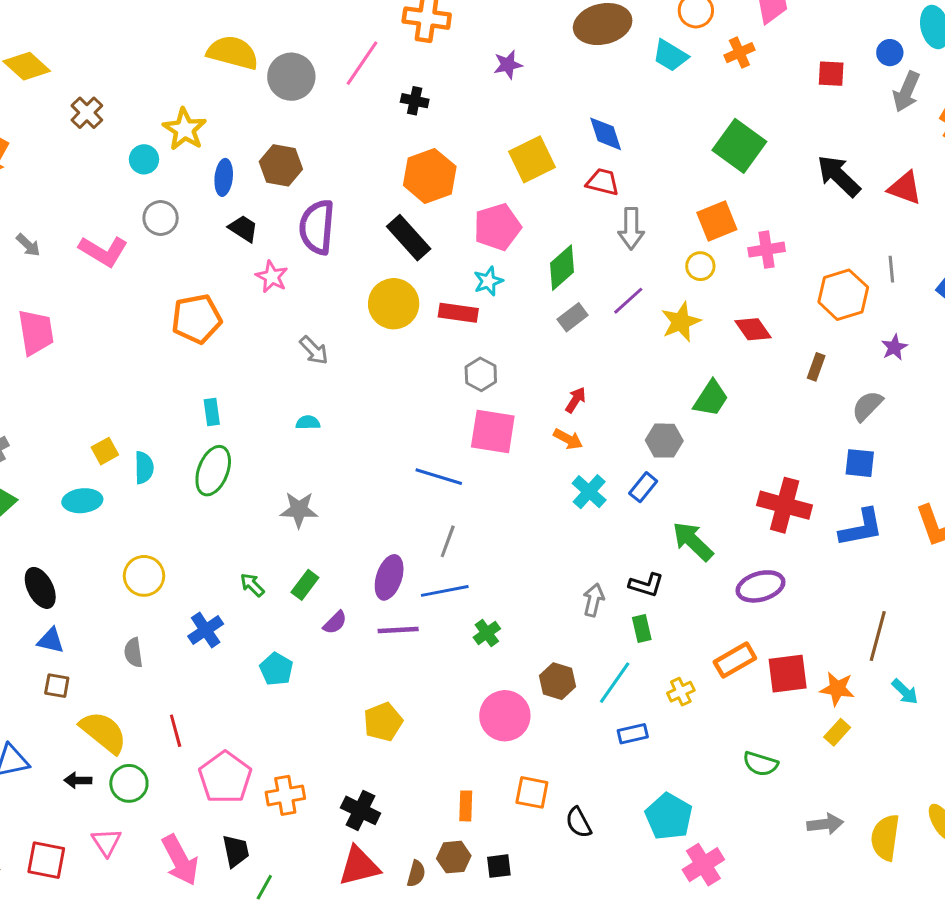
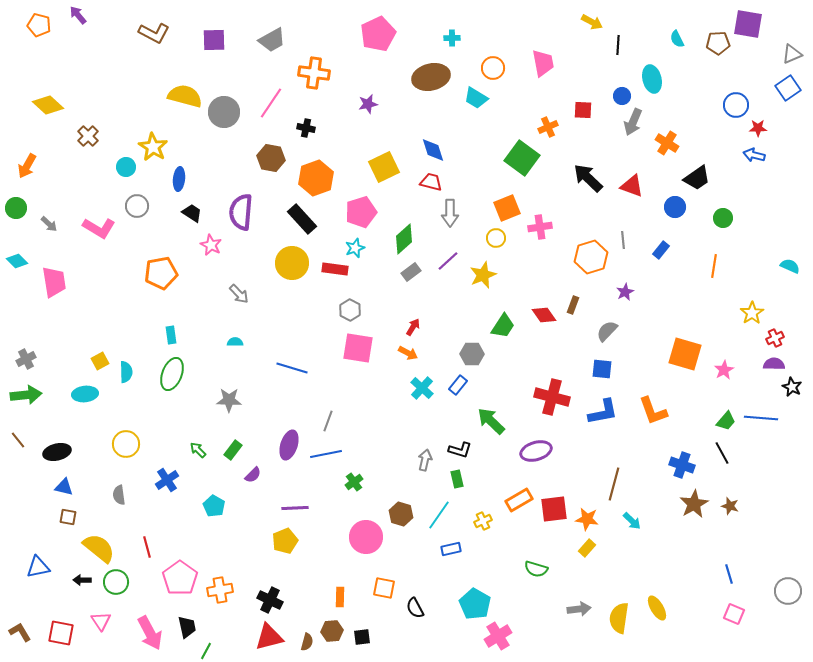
orange cross: (739, 53) -> (548, 127), moved
brown hexagon: (281, 165) -> (271, 158), moved
red diamond: (753, 329) -> (544, 315), moved
blue line: (439, 477) -> (292, 368), moved
black ellipse: (40, 588) -> (57, 452), turned -76
purple line: (398, 630) -> (295, 508), moved

